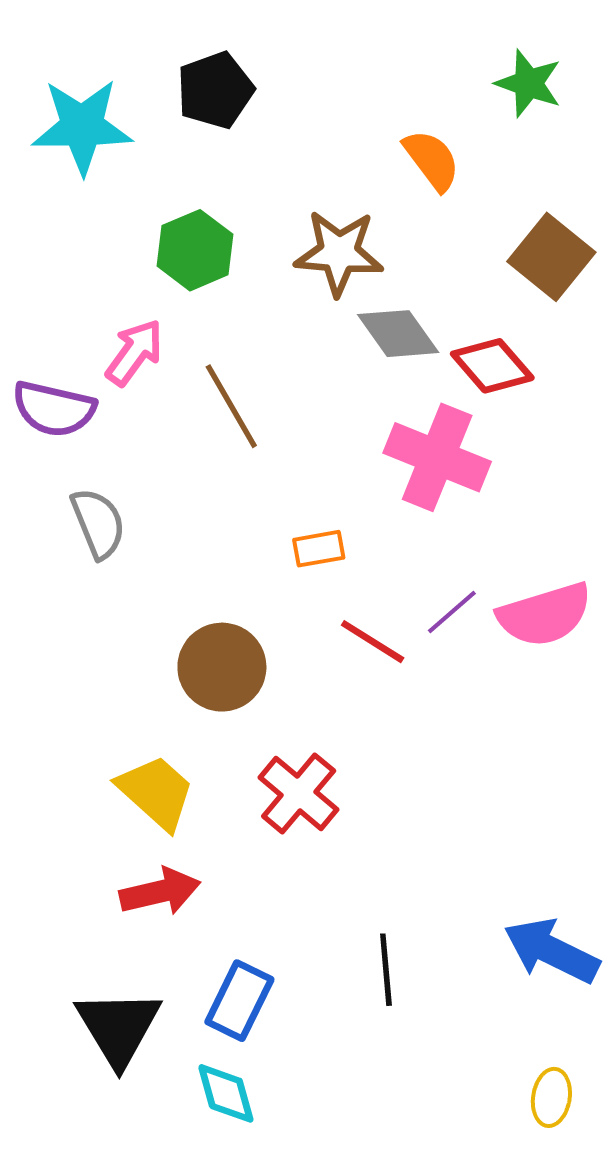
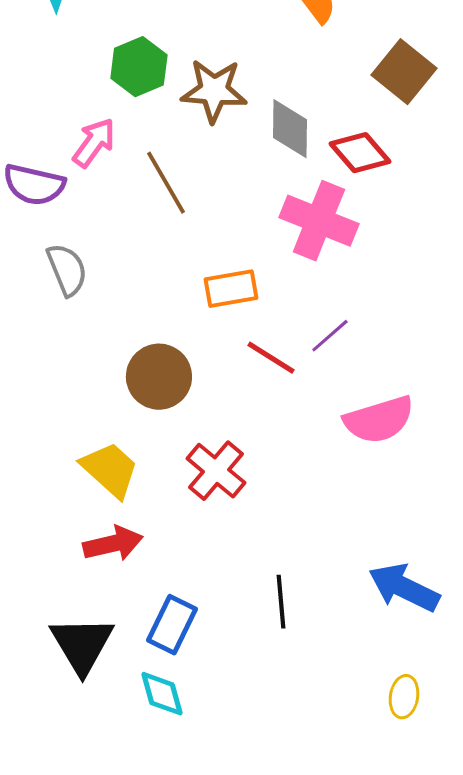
brown star: (339, 253) -> (214, 91), moved
gray diamond: (398, 334) -> (290, 129), turned 36
orange rectangle: (319, 549) -> (231, 289), size x1.4
pink semicircle: (545, 615) -> (379, 420), moved

